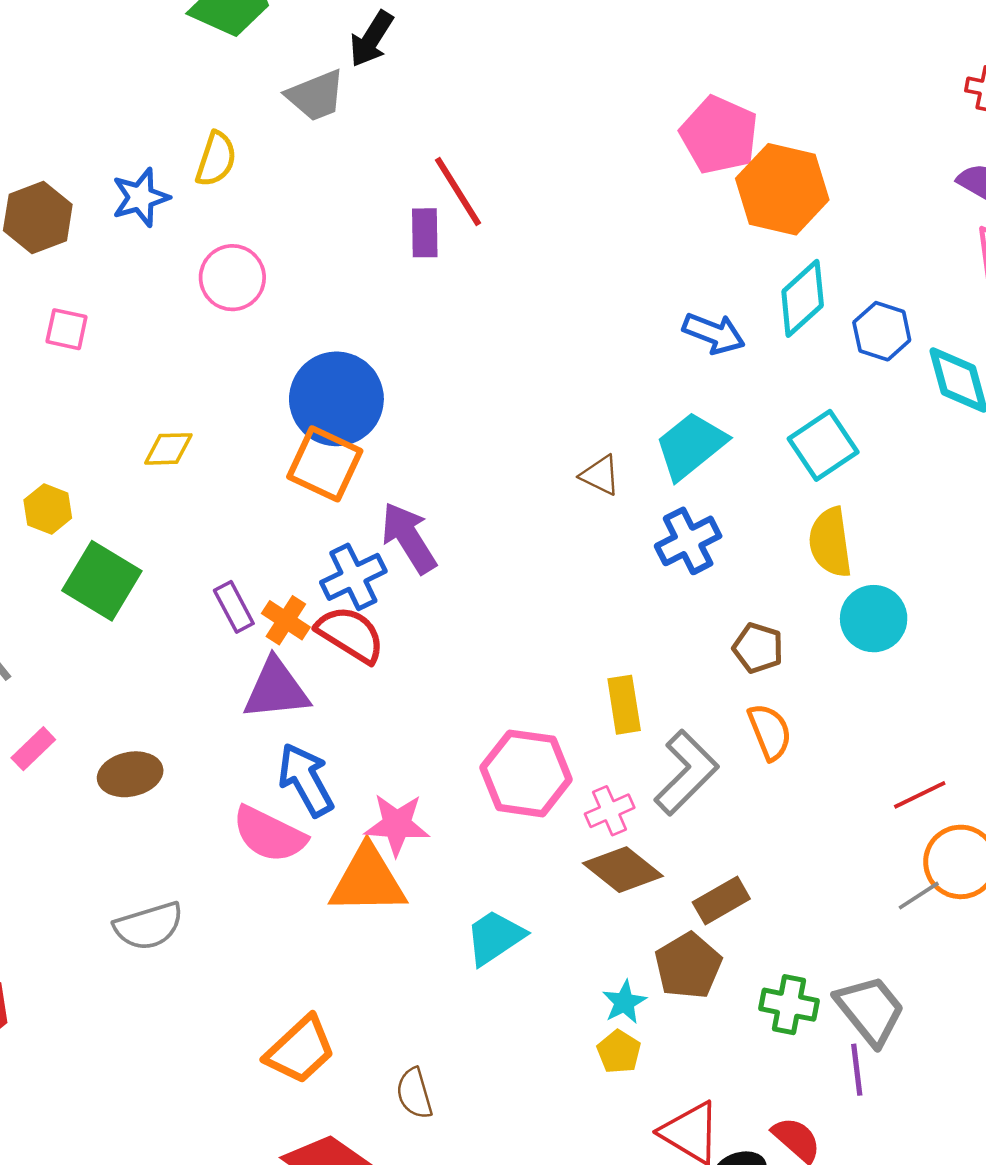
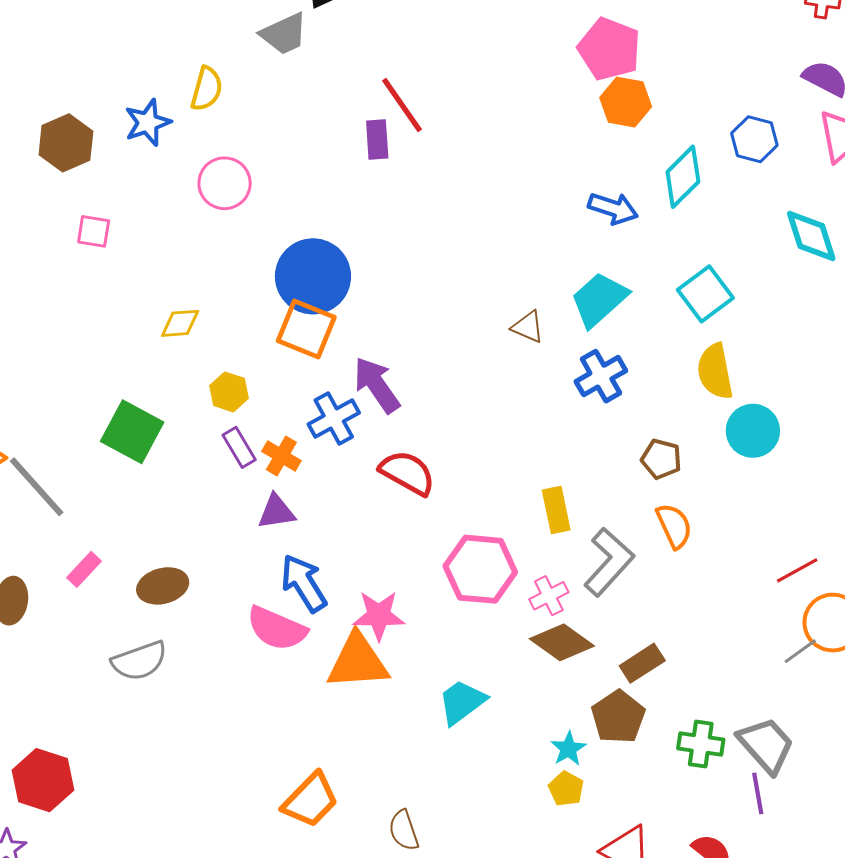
orange hexagon: (782, 189) -> (626, 102), moved, size x0.7
blue hexagon: (882, 331) -> (754, 139), moved
yellow hexagon: (48, 509) -> (229, 392), moved
red semicircle: (350, 634) -> (407, 473), moved
purple triangle: (276, 689) -> (276, 512), size x0.7
gray semicircle: (149, 926) -> (139, 661), moved

